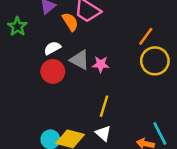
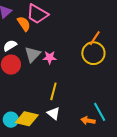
orange line: (146, 36) -> (95, 38), moved
gray triangle: (80, 60) -> (32, 54), turned 48

